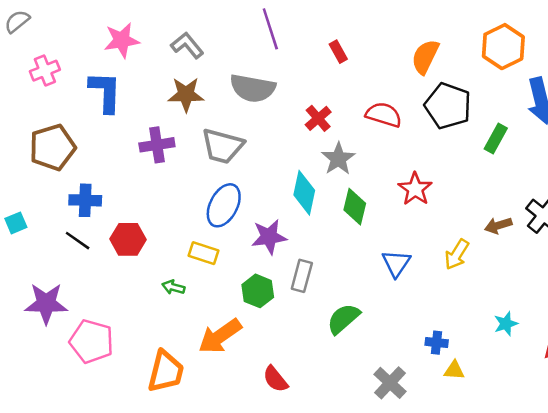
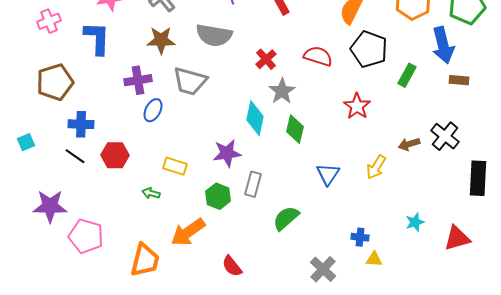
red star: (415, 189) -> (357, 106), moved
blue ellipse: (224, 205) -> (153, 110), moved, size x0.7

